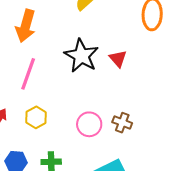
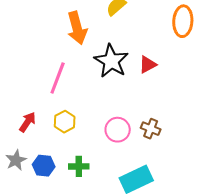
orange arrow: (26, 26) -> (77, 28), moved, turned -32
red triangle: (118, 59) -> (148, 65), turned 42

